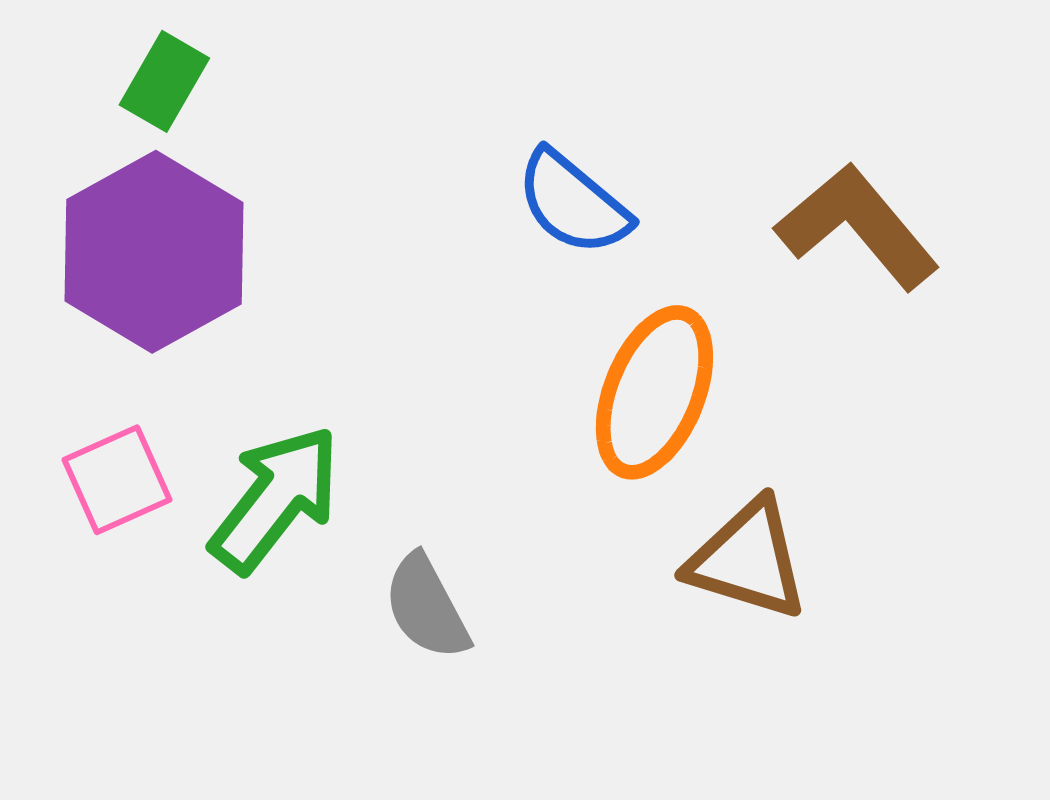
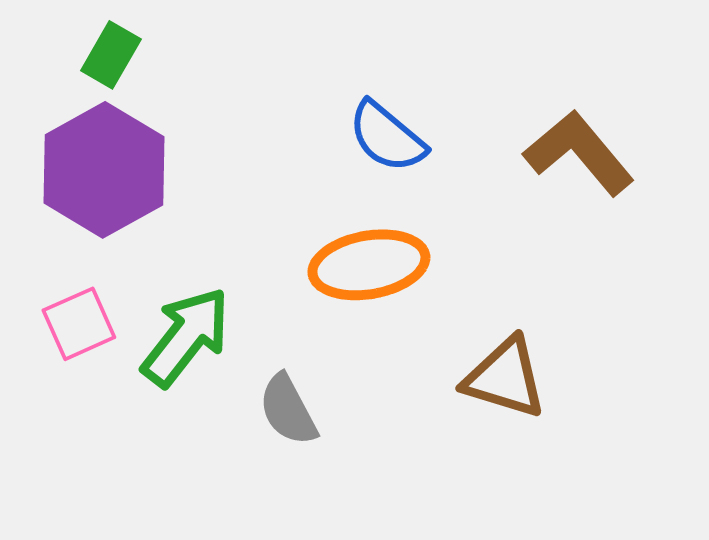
orange ellipse: (654, 392) -> (369, 265), moved, turned 58

